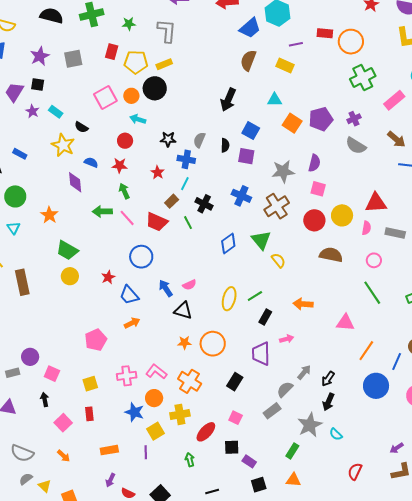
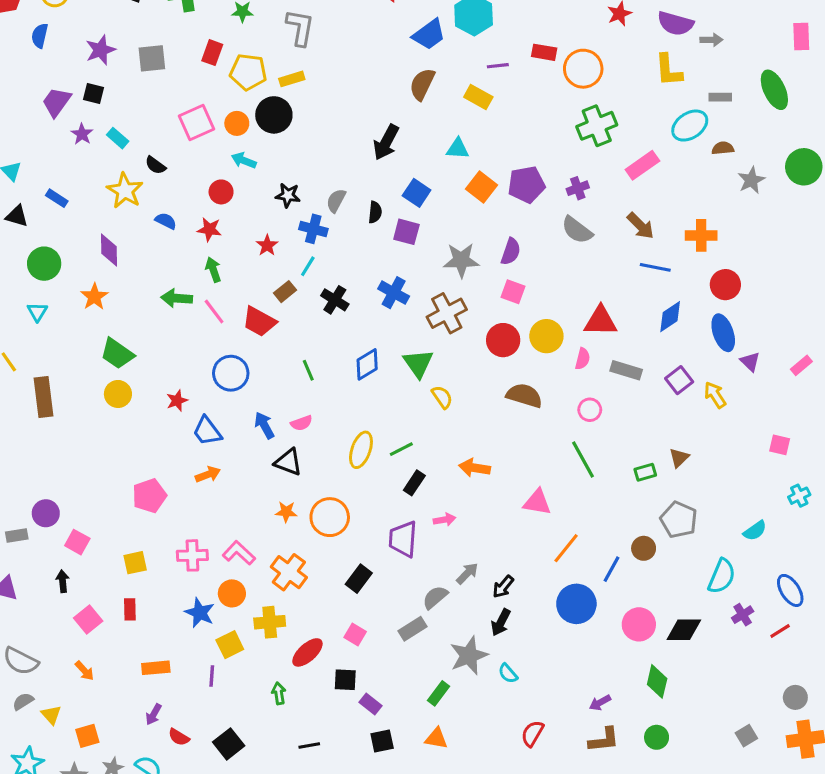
purple diamond: (75, 182) -> (109, 250), moved
green line: (188, 223) -> (308, 370), moved

